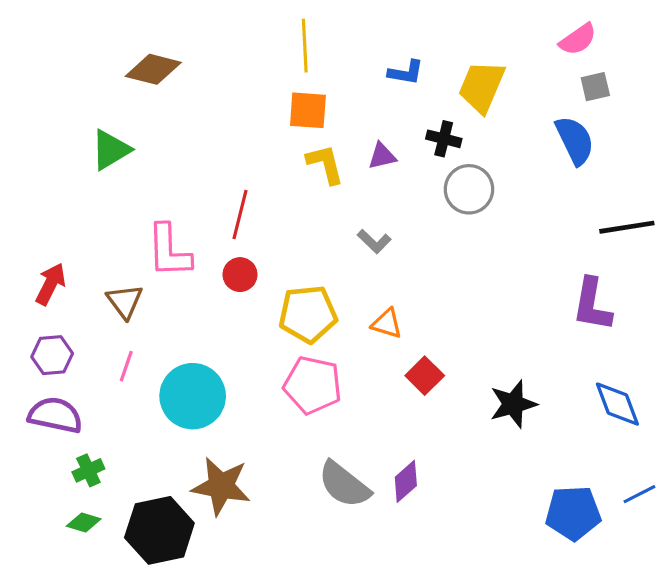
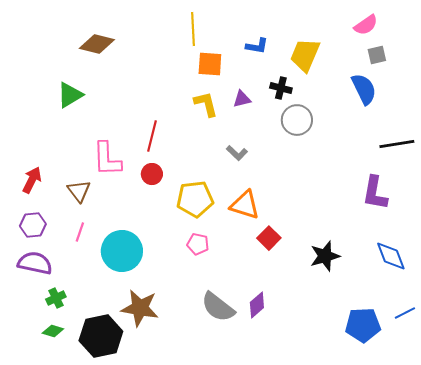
orange square: (308, 110) -> (210, 64), moved
orange triangle: (387, 324) -> (245, 205), size x1.5
pink pentagon: (313, 385) -> (198, 244), size x0.6

